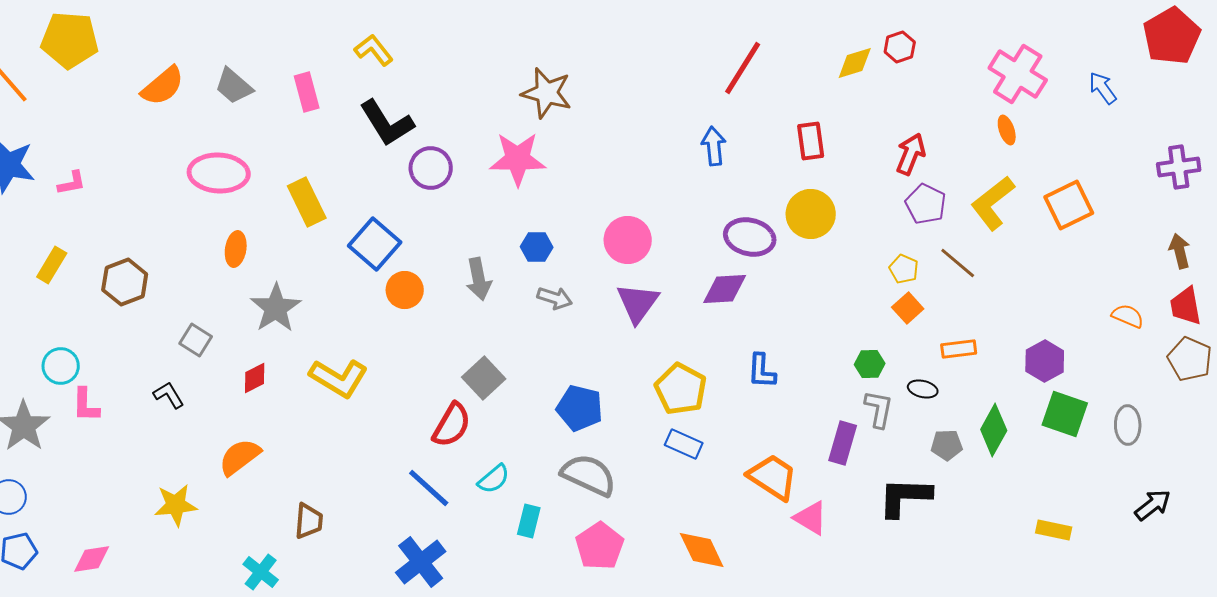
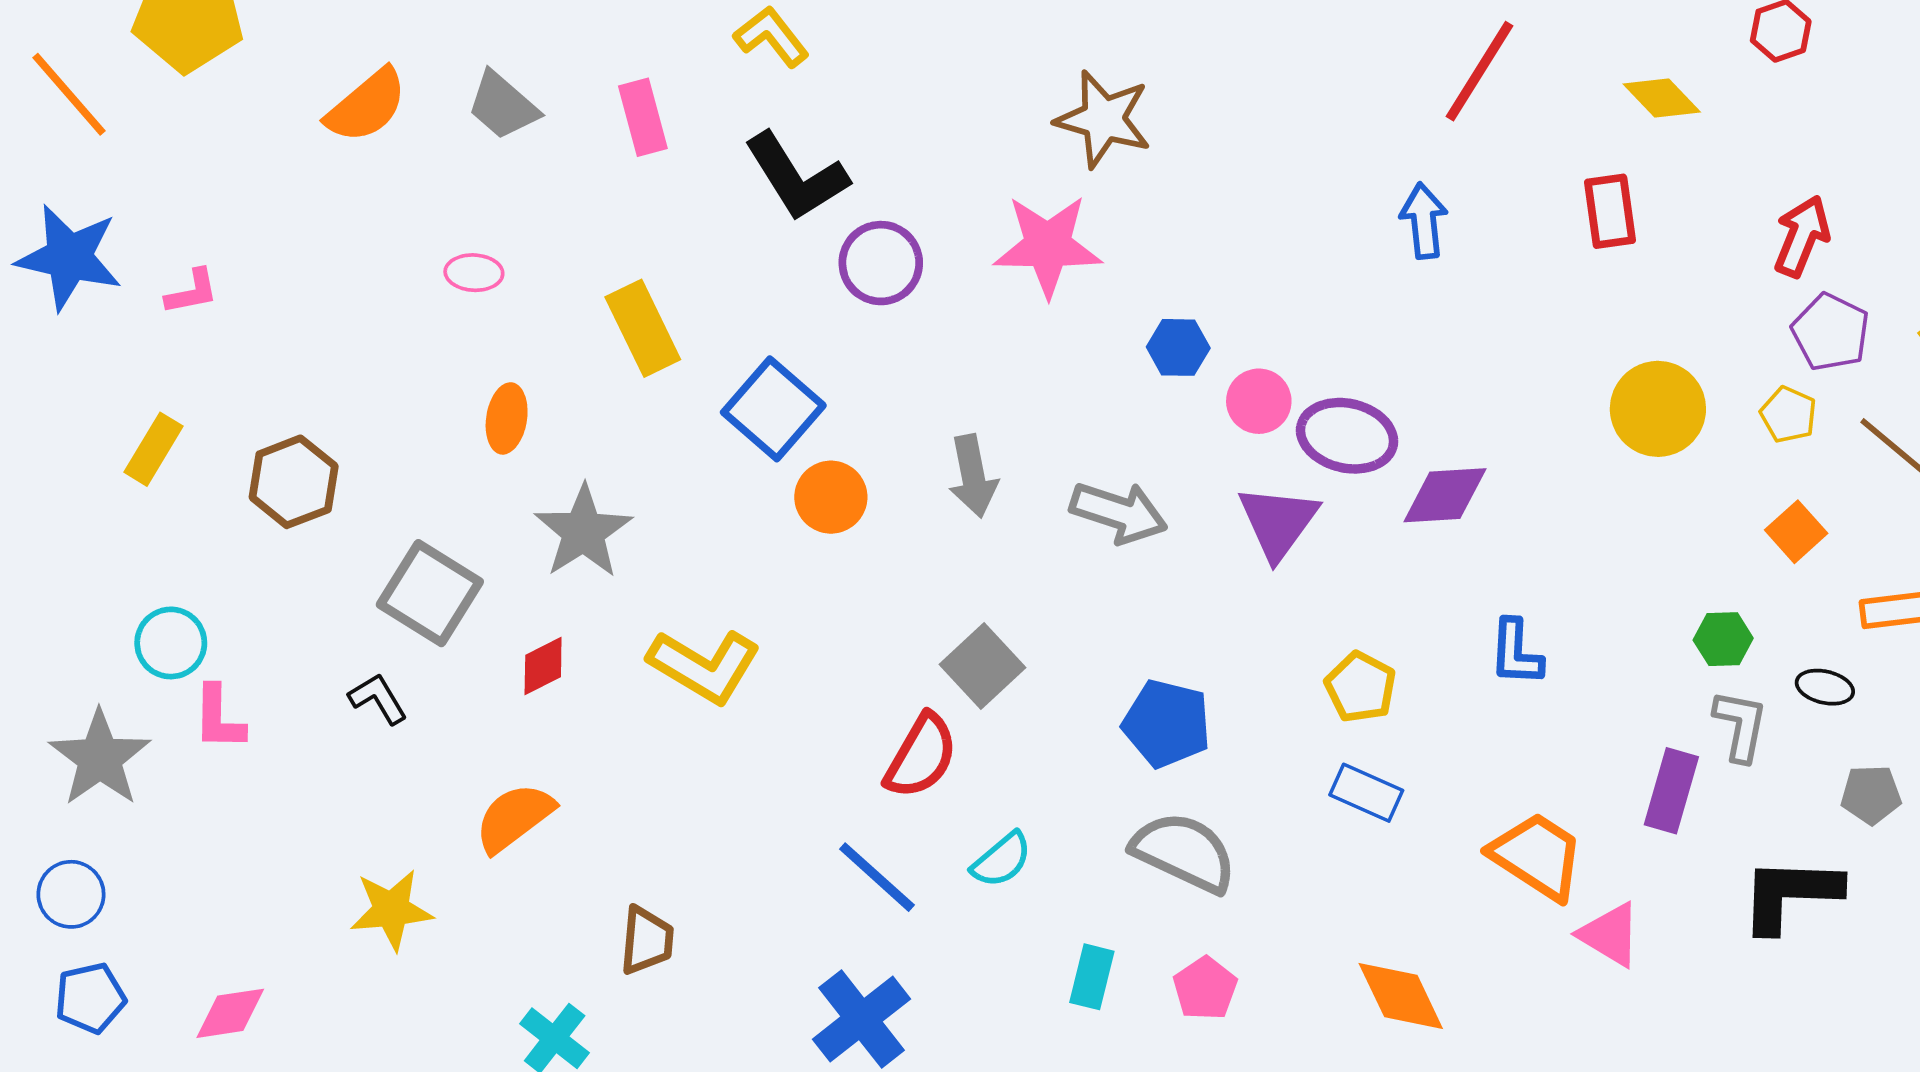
yellow diamond: (855, 63) -> (1662, 98), moved, turned 63
pink ellipse: (219, 173) -> (474, 273), size x0.5
yellow circle: (811, 214) -> (1658, 409), moved
purple ellipse: (750, 237) -> (1347, 436), moved
pink circle: (628, 240) -> (1259, 401), size x0.7
blue hexagon: (537, 247) -> (1178, 347), moved
yellow pentagon: (904, 269) -> (1788, 415), moved
gray arrow: (555, 298) -> (1119, 512), size x1.4
gray square: (196, 340) -> (430, 593), size x1.6
yellow pentagon: (681, 389) -> (1360, 687), size x0.7
cyan rectangle: (529, 521) -> (1092, 977), moved
pink pentagon: (600, 546) -> (1205, 988), size x0.7

